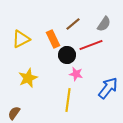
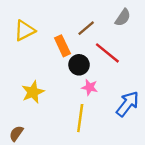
gray semicircle: (104, 24) -> (123, 17), moved
yellow triangle: (21, 39) -> (25, 30), moved
red line: (91, 45) -> (107, 53), turned 60

